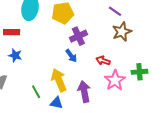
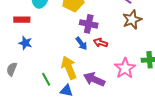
purple cross: (78, 36) -> (89, 24), turned 36
red arrow: (103, 61) -> (101, 43), moved
purple arrow: (84, 92) -> (94, 79), turned -55

